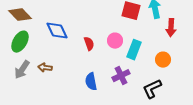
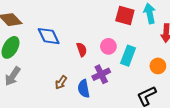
brown arrow: (45, 68) -> (61, 82), moved, turned -64
purple cross: (121, 76) -> (101, 74), moved

